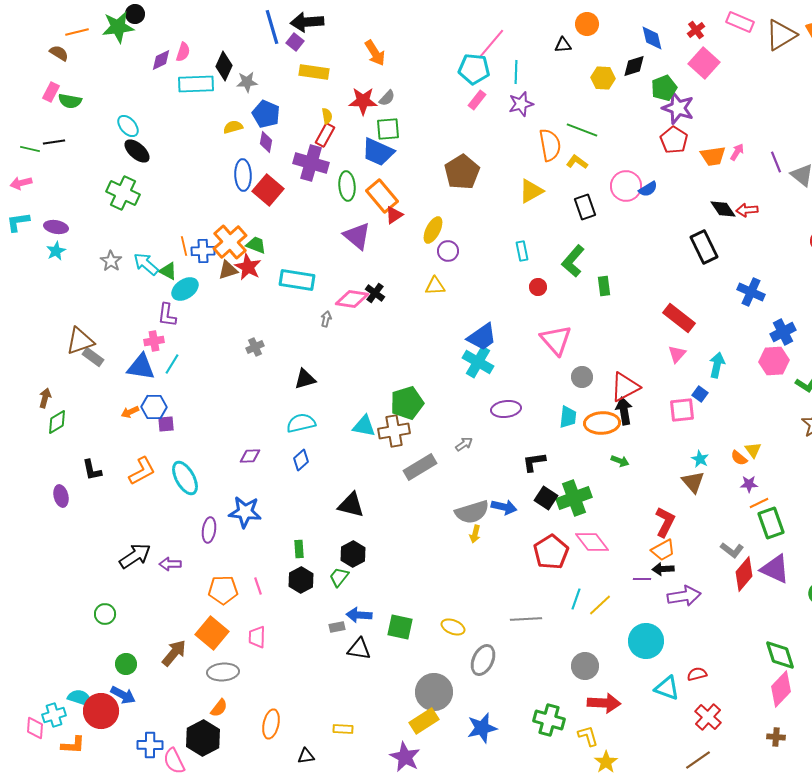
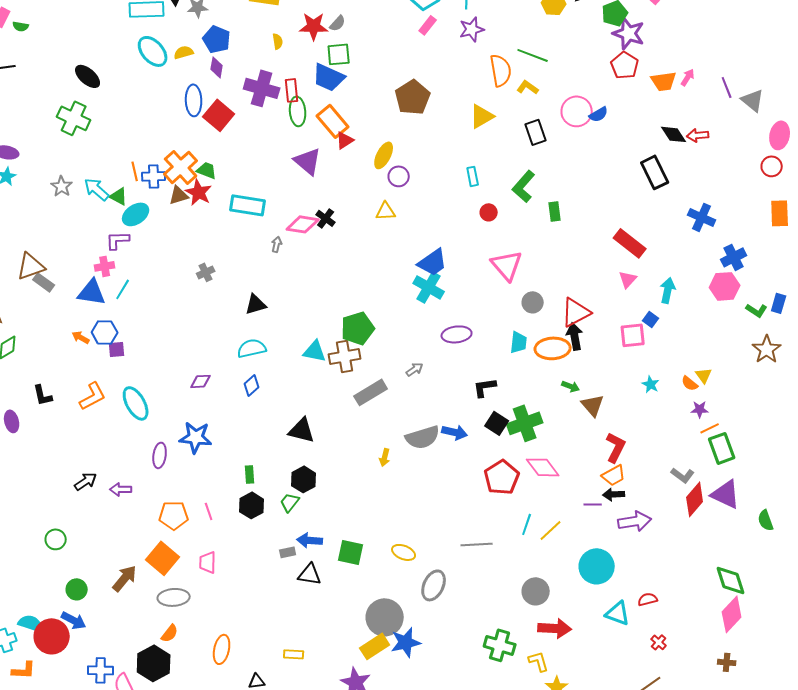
green semicircle: (70, 101) -> (21, 26), size x0.7
cyan ellipse: (128, 126) -> (153, 51), moved, size x1.4
red rectangle: (325, 135) -> (292, 90), moved, turned -35
purple L-shape: (167, 315) -> (118, 240), turned 80
orange arrow: (130, 412) -> (81, 337), turned 54
brown triangle: (693, 482) -> (593, 405), moved
yellow arrow: (475, 534) -> (385, 457), moved
black arrow: (135, 556) -> (86, 481), size x0.7
red cross: (708, 717) -> (659, 642), size x0.6
blue star: (482, 728) -> (406, 642), moved

